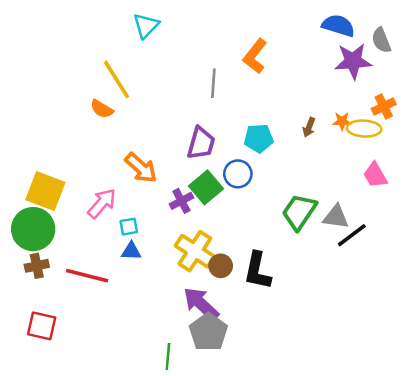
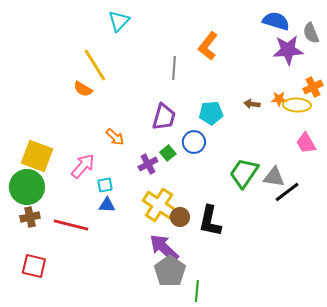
brown arrow: (309, 127) -> (252, 104), turned 77
orange arrow: (141, 168) -> (115, 137), size x0.7
green square: (206, 187) -> (168, 153), size x0.6
green line: (168, 357) -> (197, 291), moved

